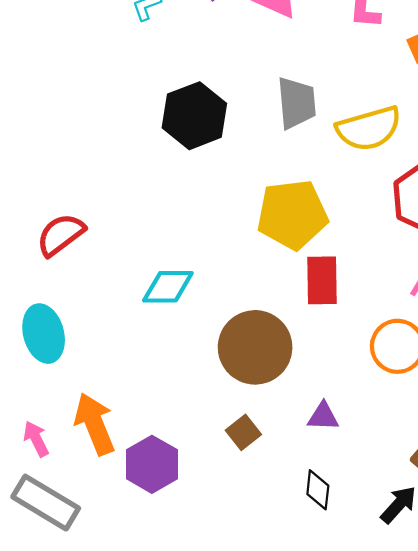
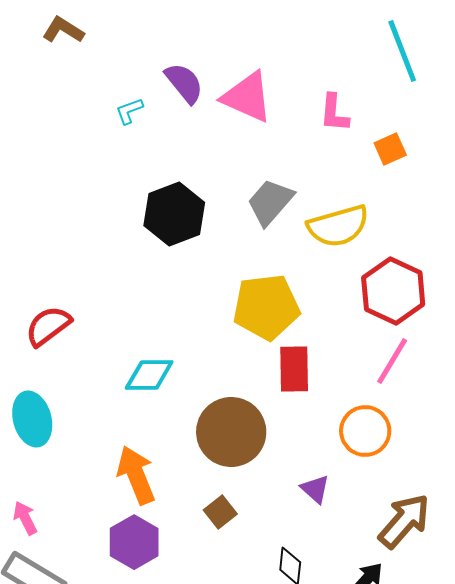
gray trapezoid: (297, 103) -> (270, 202), turned -134
purple triangle: (323, 416) -> (315, 489), moved, turned 40
orange arrow: (95, 424) -> (136, 475), moved

